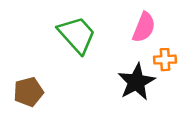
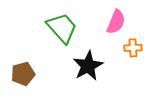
black star: (136, 82) -> (88, 66), moved

